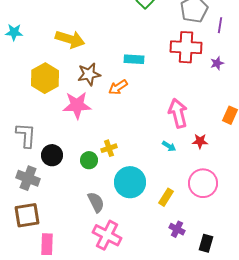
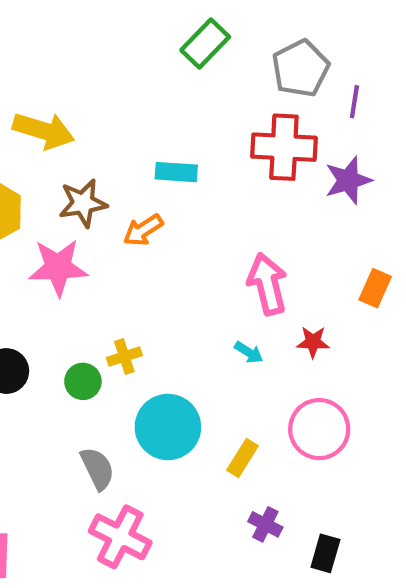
purple star: (217, 63) -> (348, 180), size x1.6

